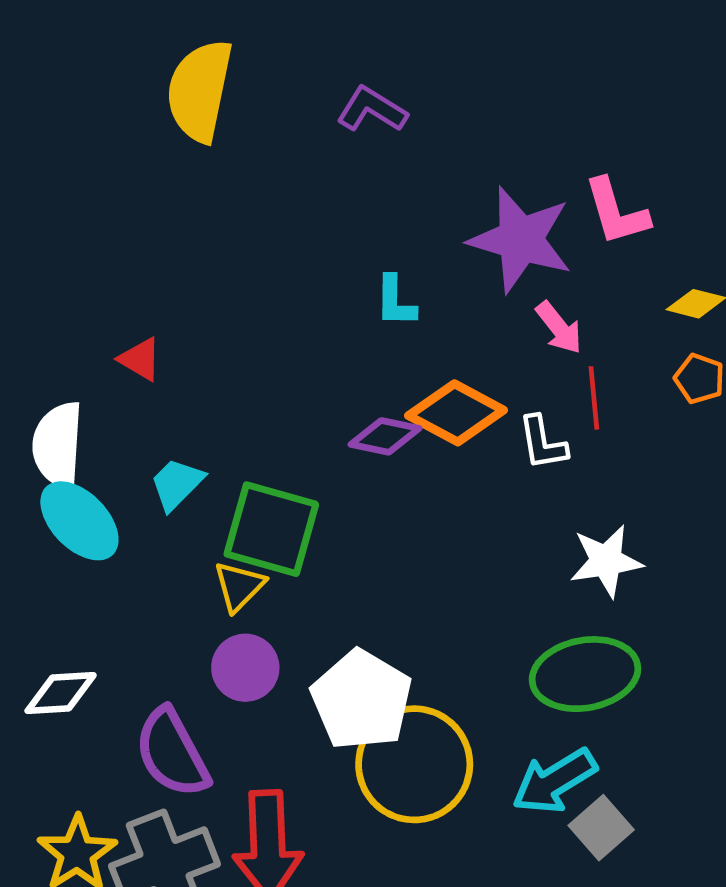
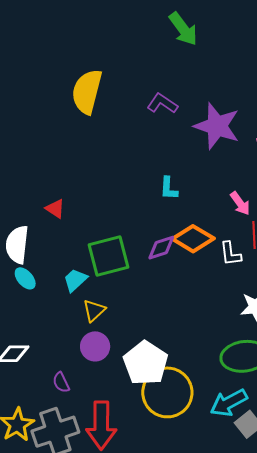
purple star: (520, 240) -> (217, 126), moved
purple diamond: (385, 436) -> (161, 248), turned -32
cyan trapezoid: (177, 484) -> (75, 280), moved
cyan ellipse: (79, 521) -> (25, 278), size x0.6
green square: (271, 529) -> (109, 256), moved, turned -33
purple semicircle: (172, 753) -> (61, 382), size x0.5

